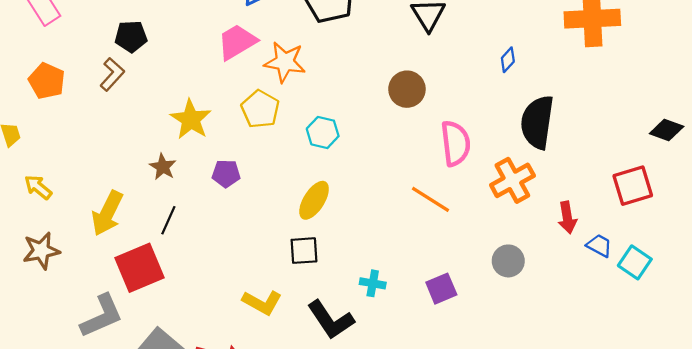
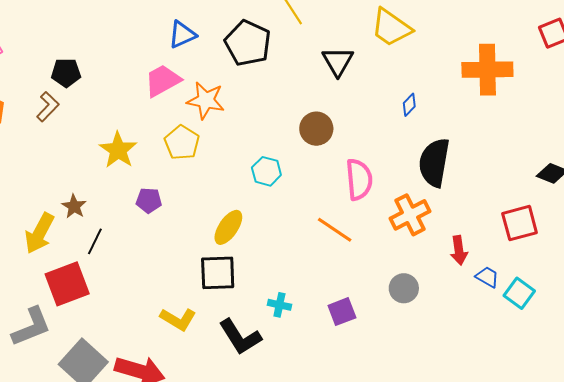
cyan hexagon: (323, 132) -> (266, 171), moved
brown star: (163, 167) -> (74, 206), moved
black square: (304, 251) -> (218, 273), size x1.4

